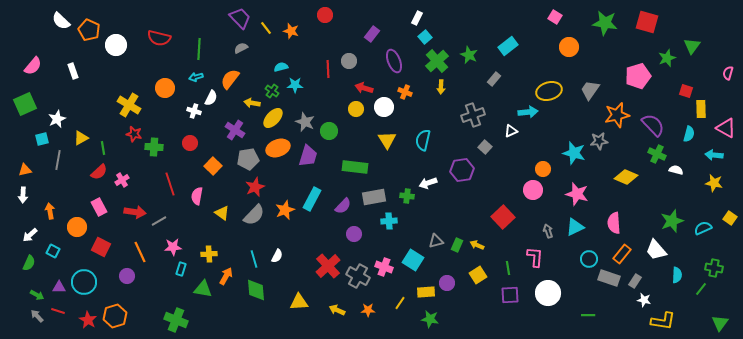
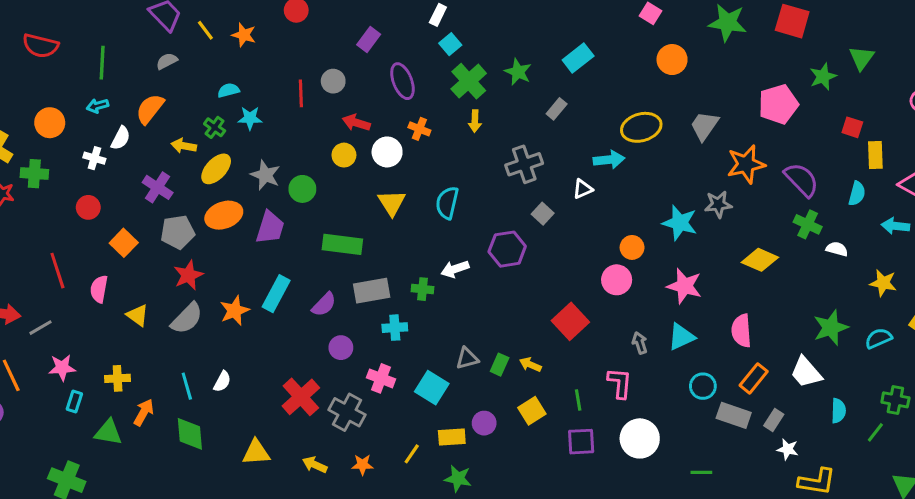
green cross: (154, 147) -> (34, 174), moved
yellow star: (714, 183) -> (883, 283), moved
pink cross: (384, 267) -> (381, 378), moved

